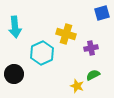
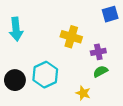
cyan hexagon: (42, 53) -> (45, 75), moved
green semicircle: (93, 75) -> (100, 71), moved

